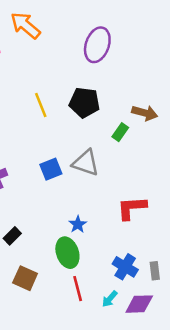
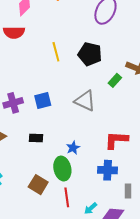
blue square: (51, 169) -> (43, 101), moved
black rectangle: (12, 236) -> (36, 138), moved, turned 40
blue cross: (125, 267) -> (108, 170), moved, turned -36
brown square: (25, 278) -> (38, 185), moved

